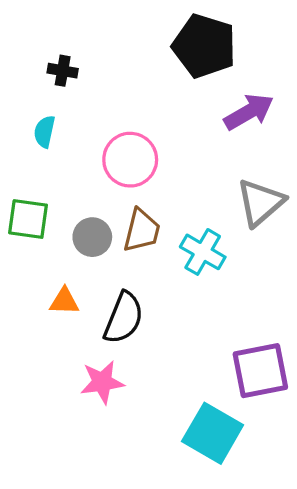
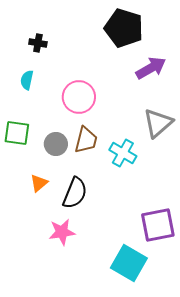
orange triangle: (64, 301) -> (39, 183), turned -42

